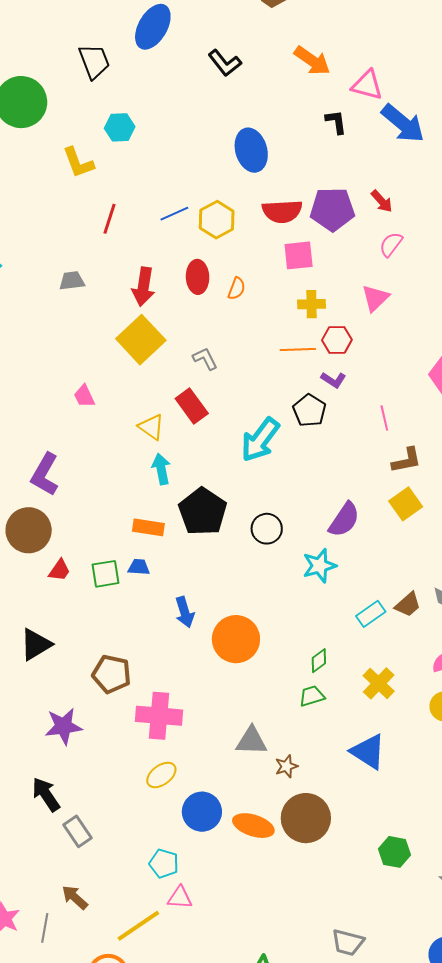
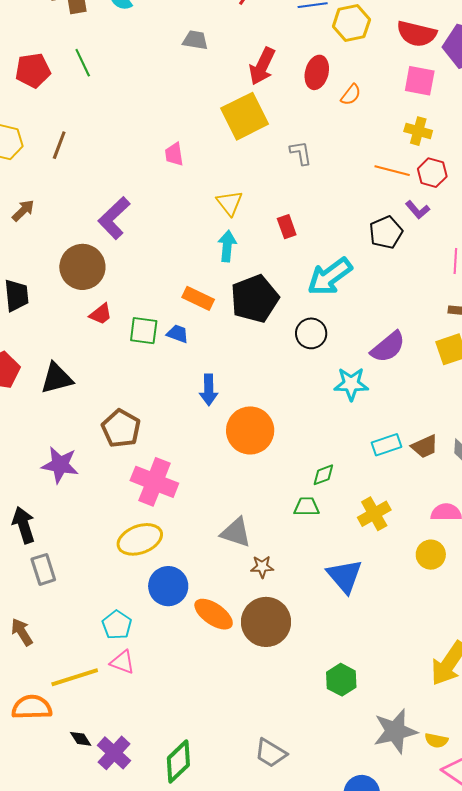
red rectangle: (192, 406) -> (287, 227), moved, size x0.7
cyan arrow: (260, 440) -> (330, 277), moved
yellow ellipse: (161, 775) -> (140, 539), size x1.4

